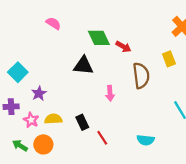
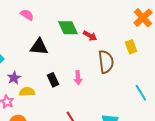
black triangle: (83, 66) -> (39, 47), moved
yellow semicircle: (53, 119) -> (27, 92), moved
black rectangle: (82, 122) -> (53, 80), moved

